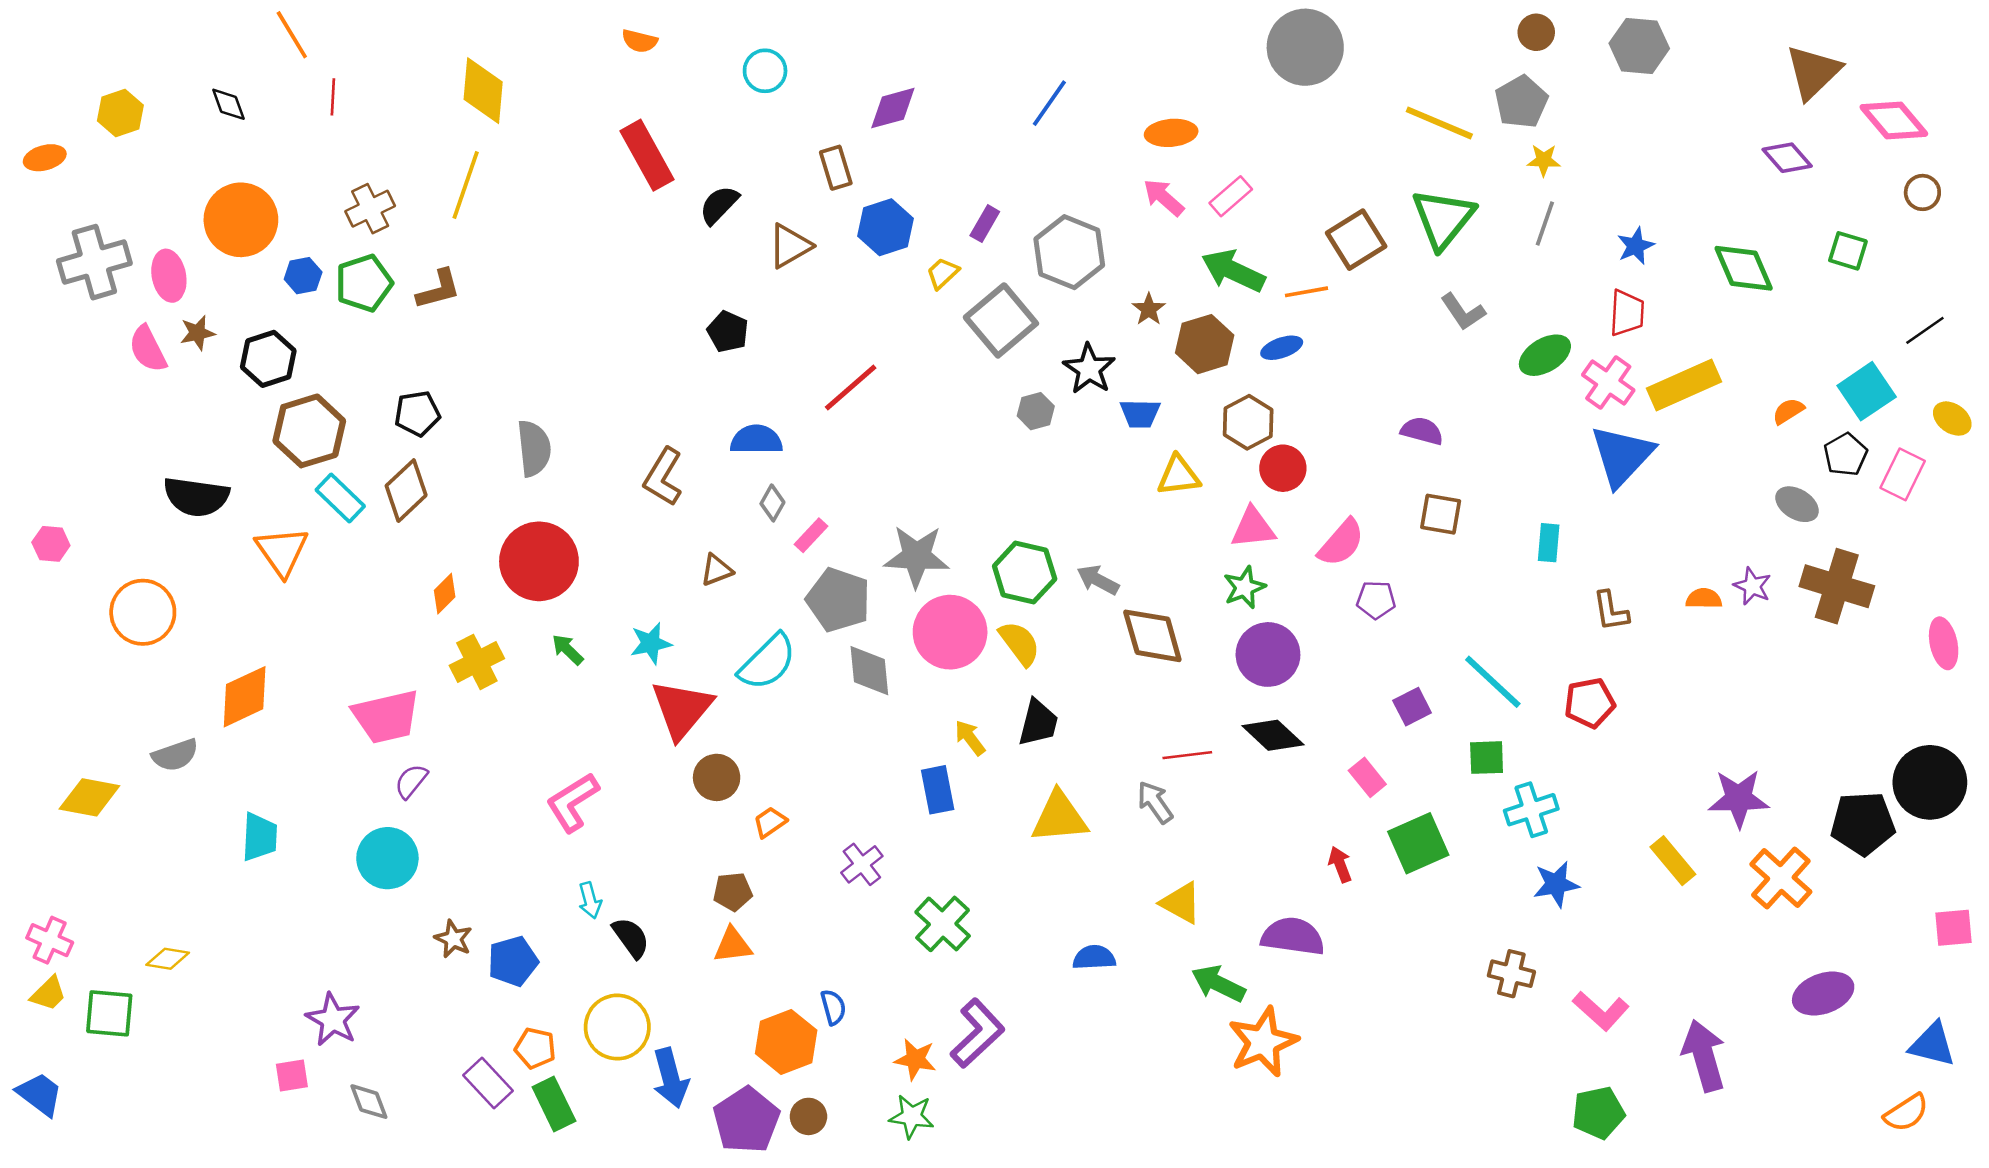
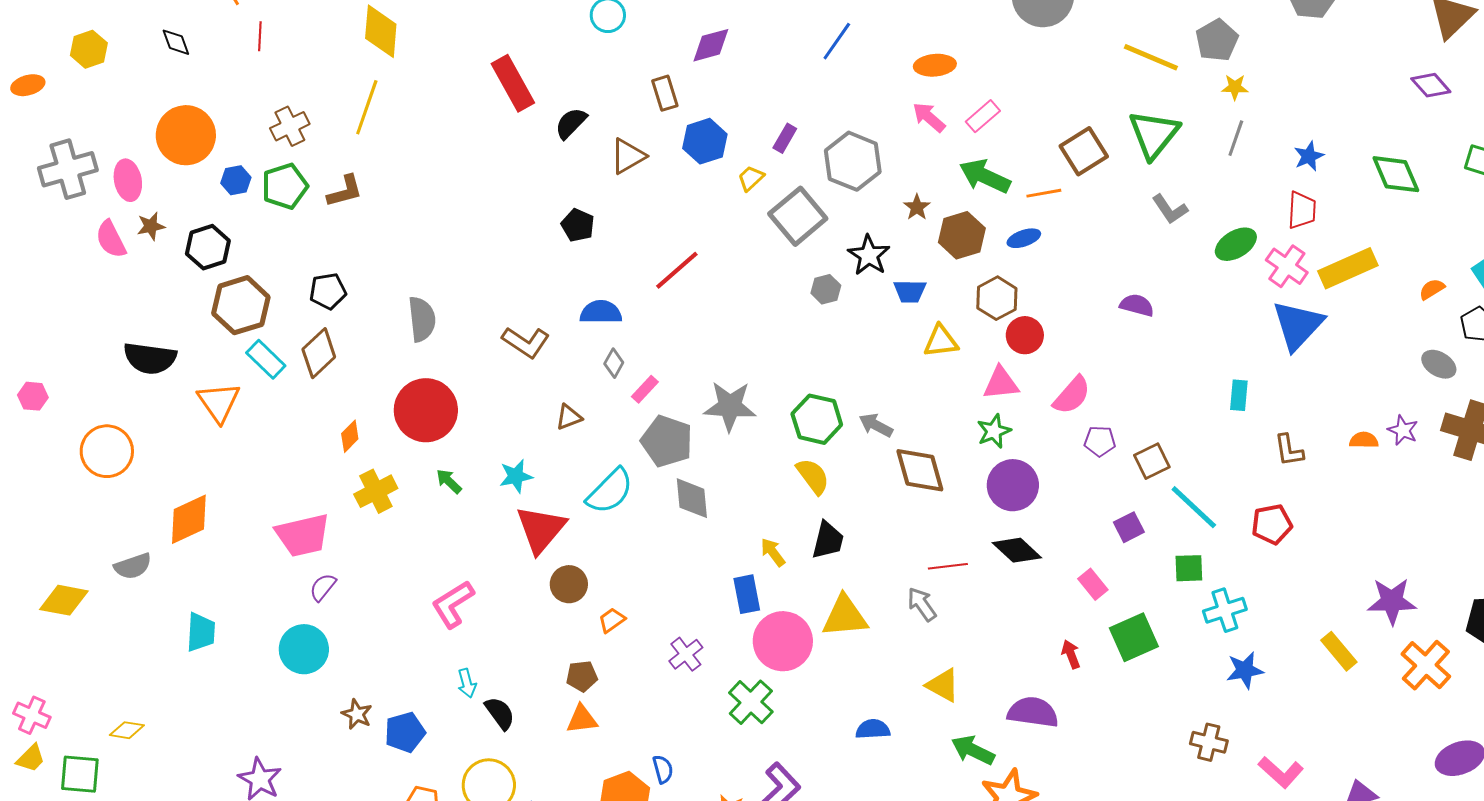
brown L-shape: (663, 477) -> (526, 342), turned -87
brown square: (1441, 514) -> (1152, 461), moved, turned -36
pink circle: (950, 632) -> (783, 641), moved

